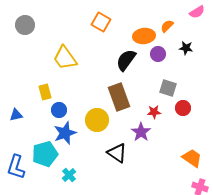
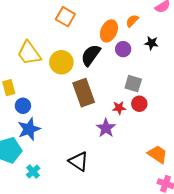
orange ellipse: (144, 36) -> (109, 31), turned -60
red circle: (183, 108) -> (139, 104), moved
yellow circle: (97, 120) -> (61, 62), moved
black triangle: (117, 153) -> (79, 161), moved

